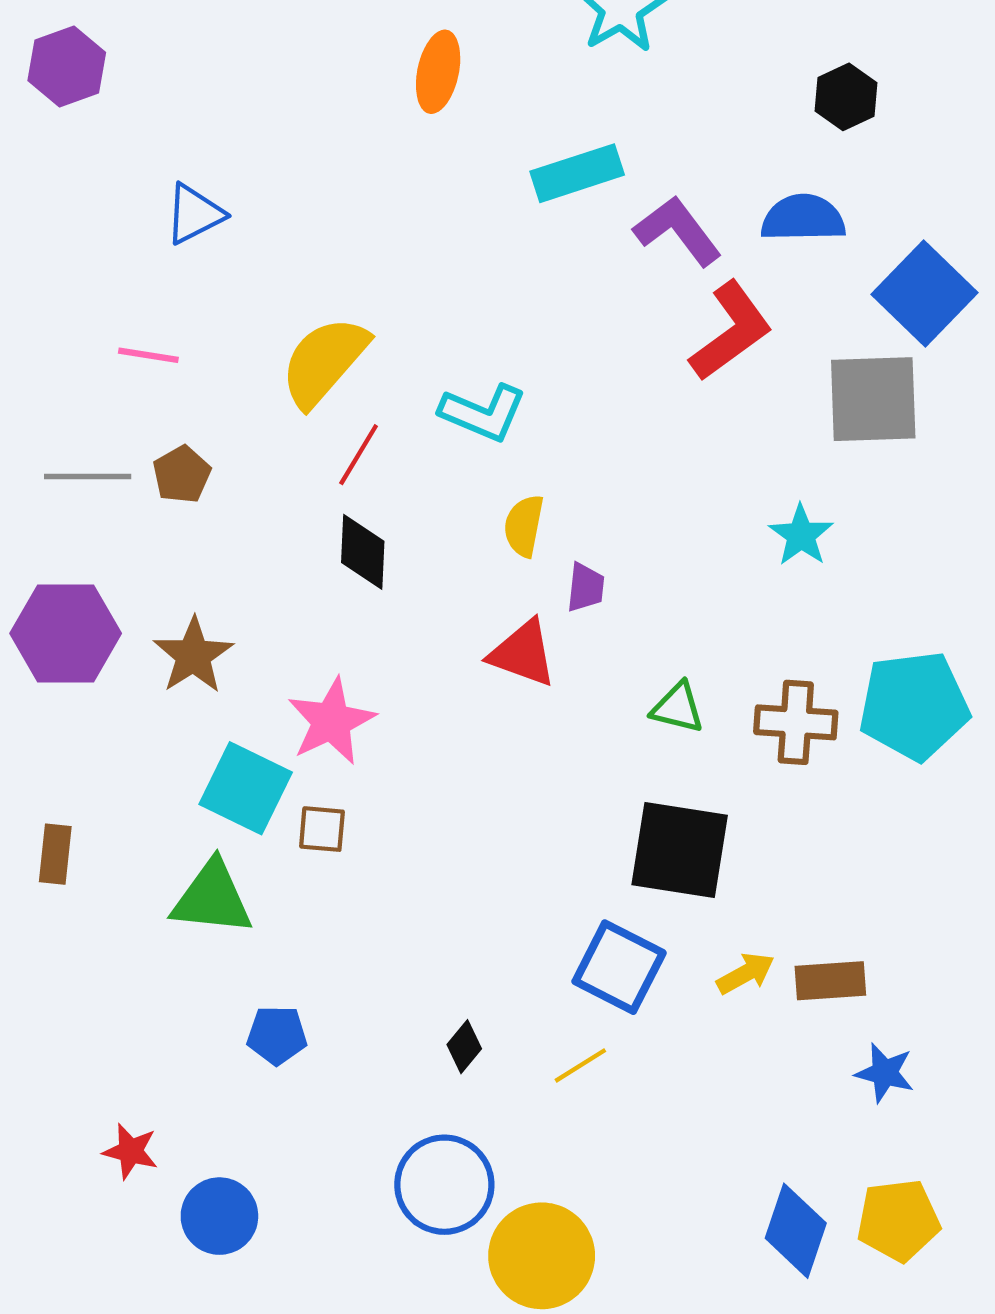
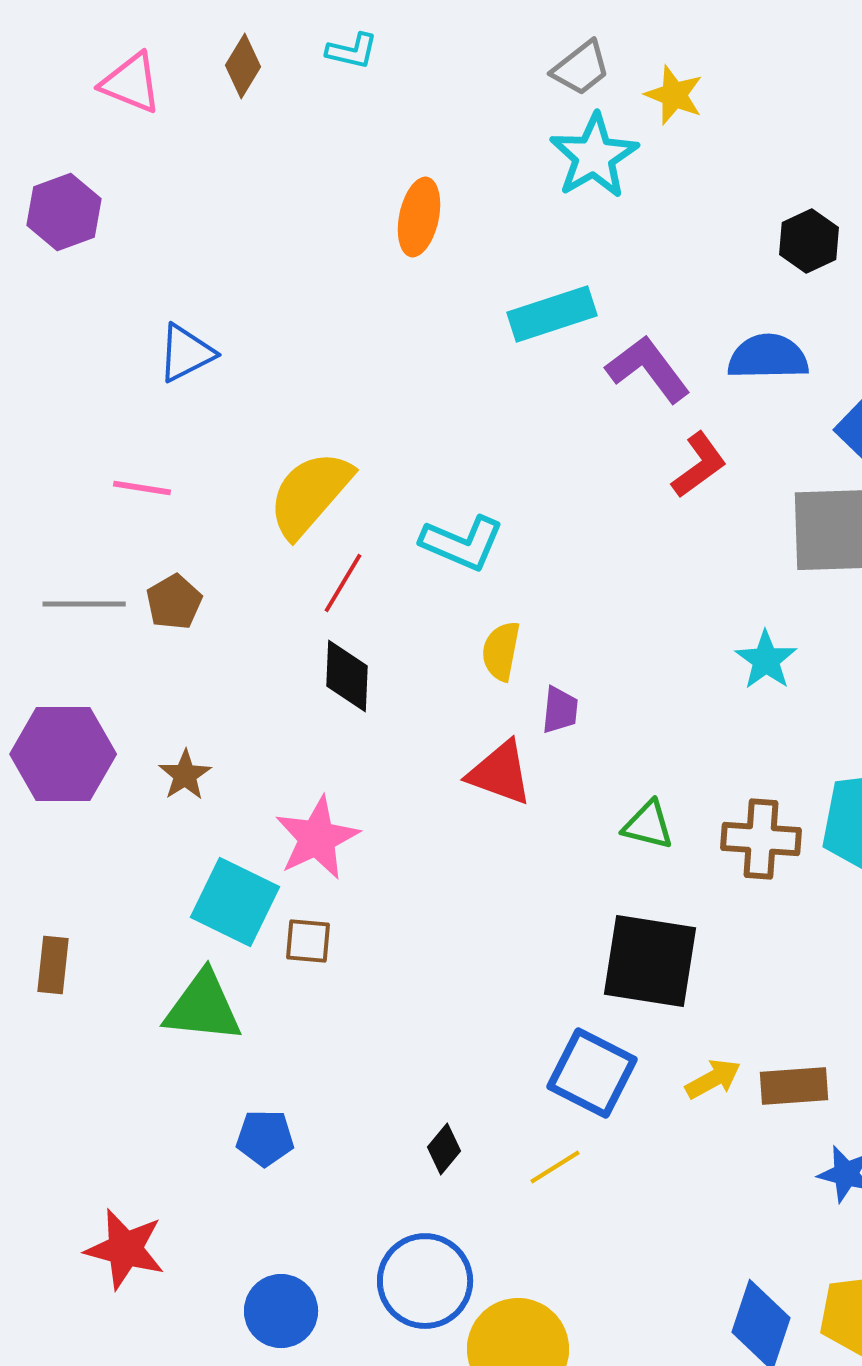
red L-shape: (731, 331) -> (699, 465), size x0.7
brown star: (193, 655) -> (185, 775), size x0.7
red star: (131, 1151) -> (125, 1249), size x1.5
blue circle: (219, 1216) -> (281, 1311), moved

